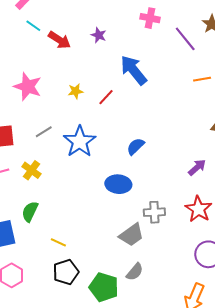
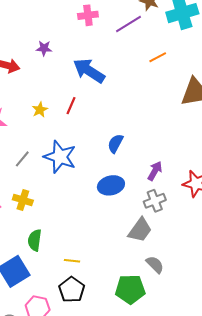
purple line: (185, 39) -> (129, 24), turned -64
purple arrow: (197, 167) -> (155, 171), moved
black pentagon: (66, 272) -> (72, 290), moved
gray semicircle: (135, 272) -> (155, 265), turned -66

